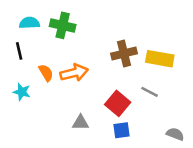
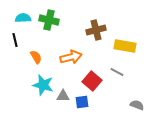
brown cross: (124, 54) -> (96, 30), moved
orange arrow: (74, 73) -> (71, 57), moved
cyan star: (22, 92) -> (43, 85), moved, size x1.5
blue square: (121, 130) -> (82, 102), moved

